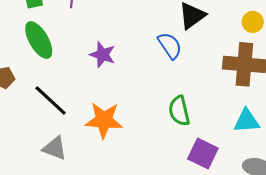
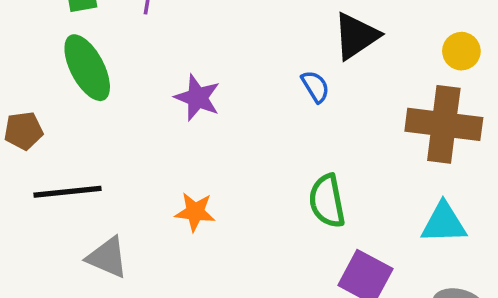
blue semicircle: (170, 46) -> (315, 86), size x0.7
black line: (51, 101) -> (68, 192), moved, turned -51
orange star: (104, 120) -> (195, 212), size x0.6

